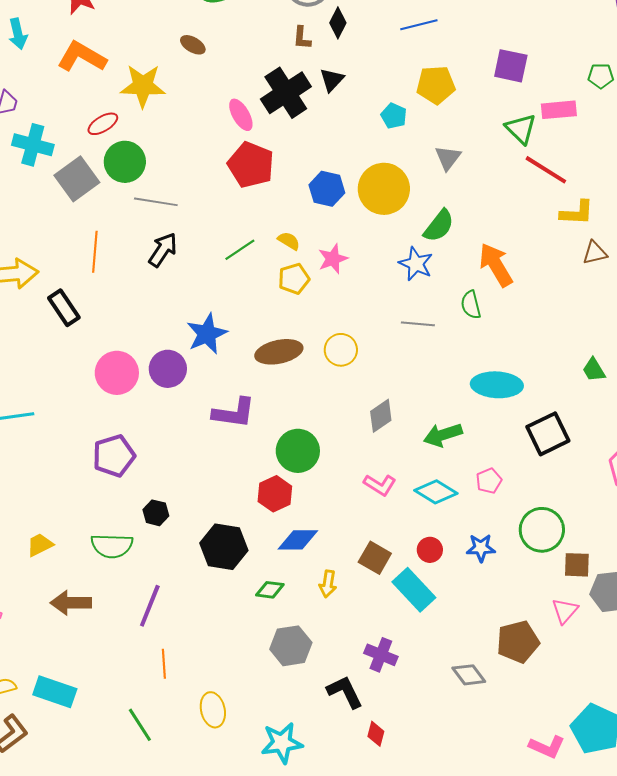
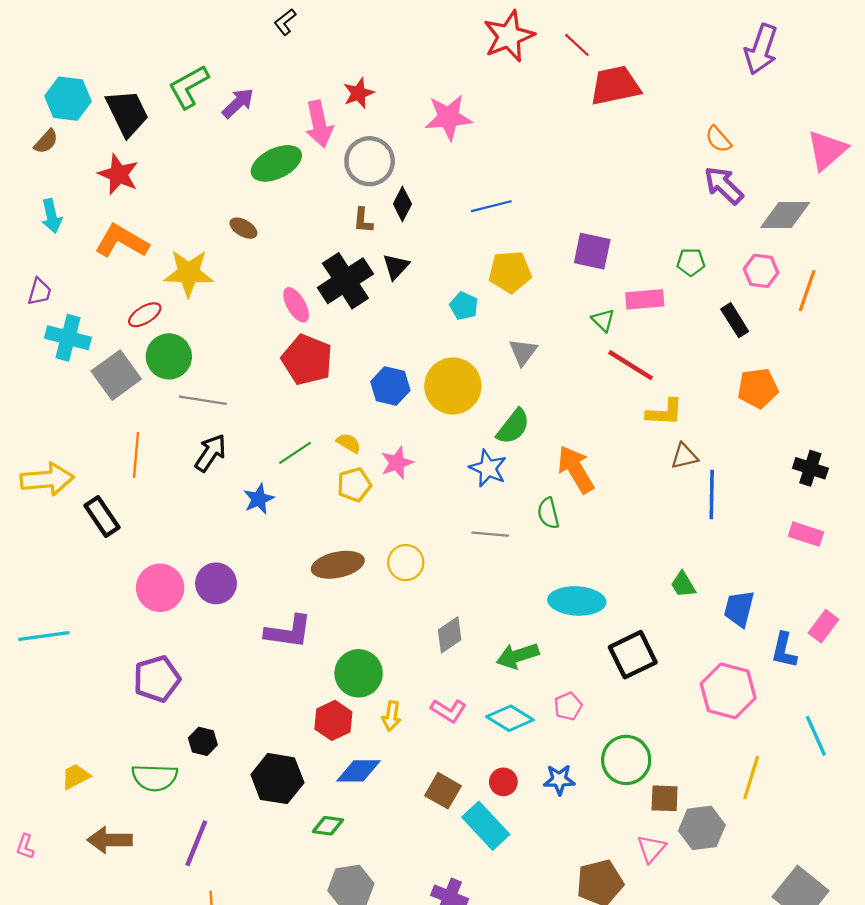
green triangle: (521, 129) -> (603, 320), size x0.7
blue star: (207, 334) -> (259, 499), moved, size x0.7
yellow arrow: (328, 584) -> (391, 716), moved

